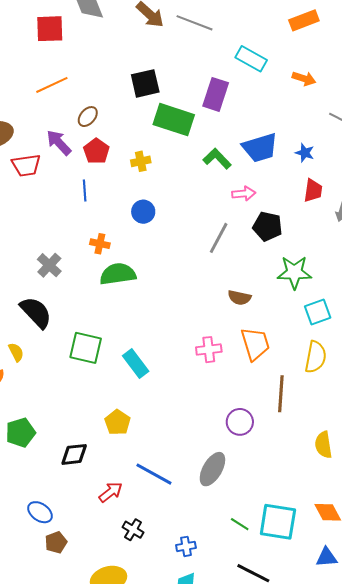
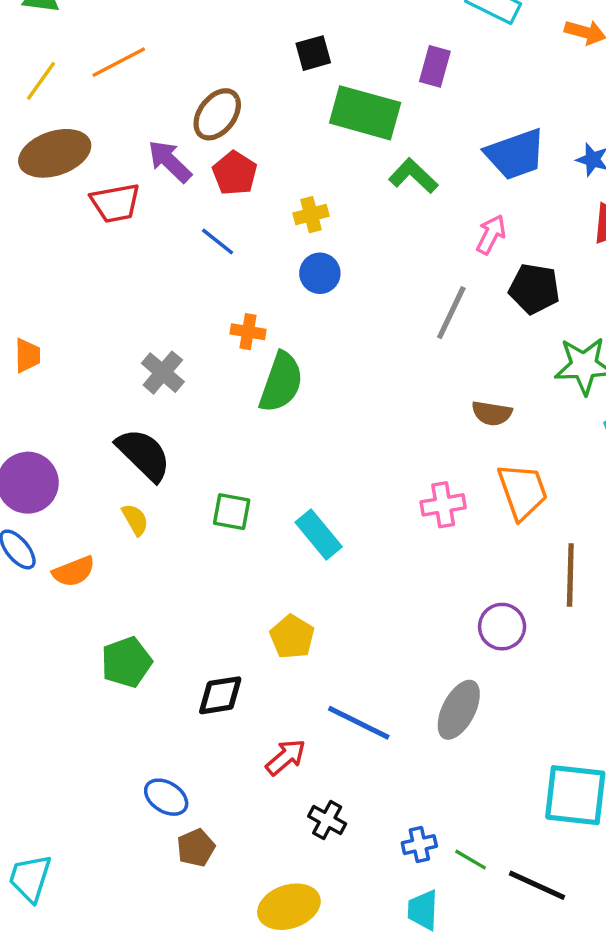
black square: (145, 83) -> (313, 53), size x0.7
orange line: (52, 85) -> (119, 62), moved
purple rectangle: (216, 94) -> (435, 66), size x0.7
brown ellipse: (88, 117) -> (217, 114), size x1.4
green L-shape: (217, 159) -> (413, 176), moved
yellow cross: (141, 161) -> (311, 215), moved
blue line: (85, 191) -> (218, 242), turned -45
pink arrow: (244, 194) -> (491, 234), turned -55
green semicircle: (118, 274) -> (281, 382), turned 120
green square: (86, 348) -> (232, 512), size x0.7
yellow semicircle: (16, 352) -> (135, 520), moved
green line: (240, 524) -> (471, 860), moved

